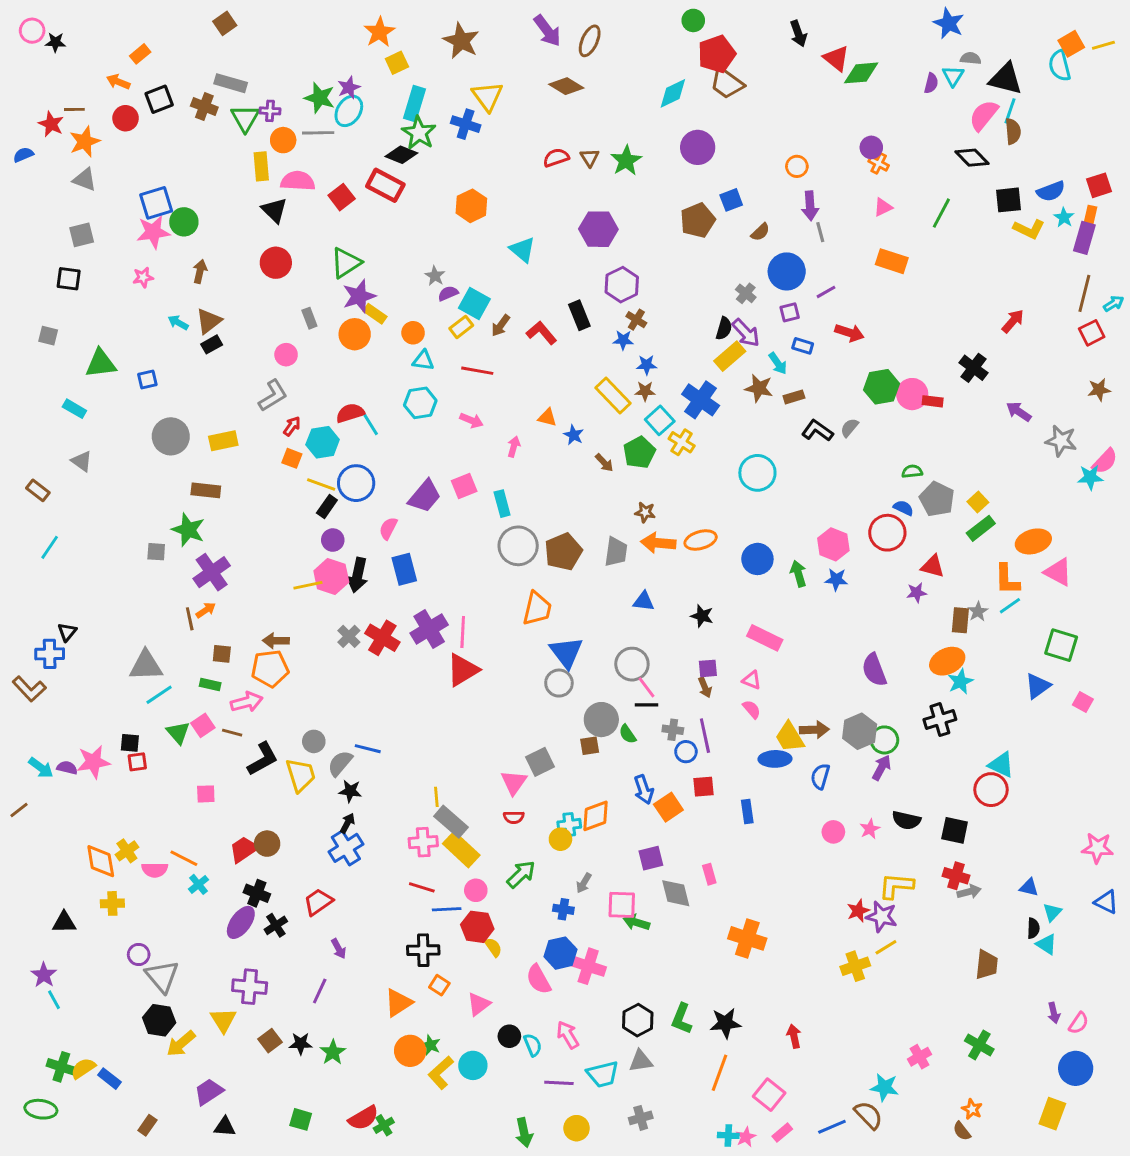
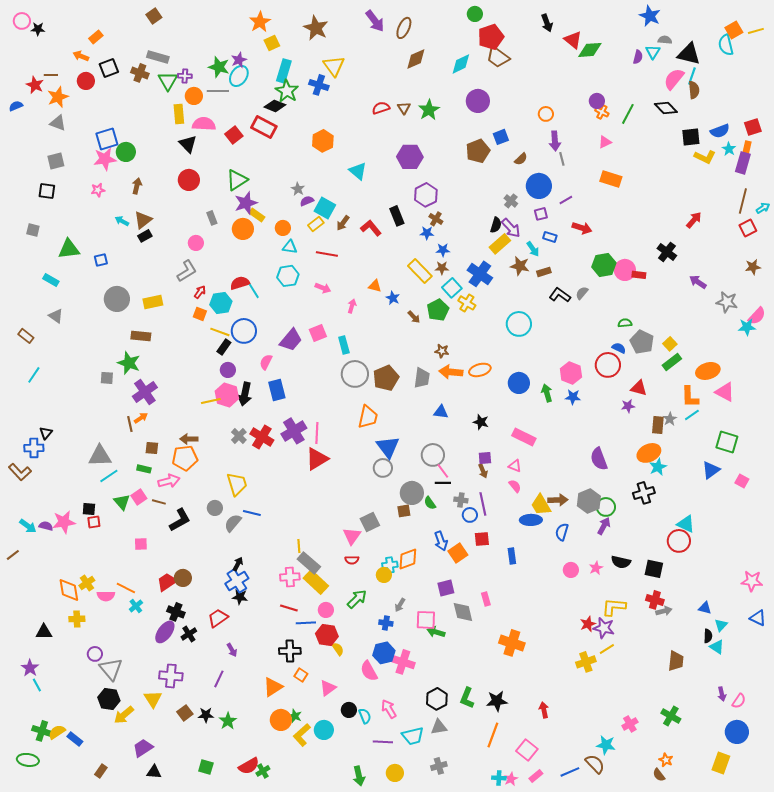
brown diamond: (566, 86) -> (416, 59), moved, turned -55
green line: (941, 213) -> (628, 114), moved
yellow trapezoid: (301, 775) -> (237, 484), moved
black star: (350, 791) -> (240, 597), moved

